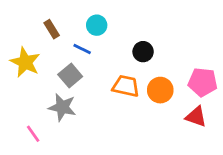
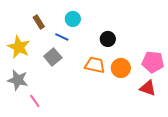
gray star: (62, 107) -> (18, 80), moved
pink line: (33, 134) -> (35, 101), moved

